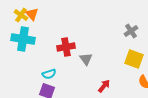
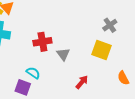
yellow square: (134, 59) -> (102, 50), moved
cyan semicircle: (49, 74) -> (33, 73), moved, turned -128

